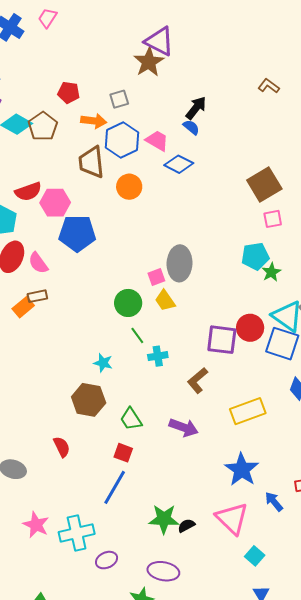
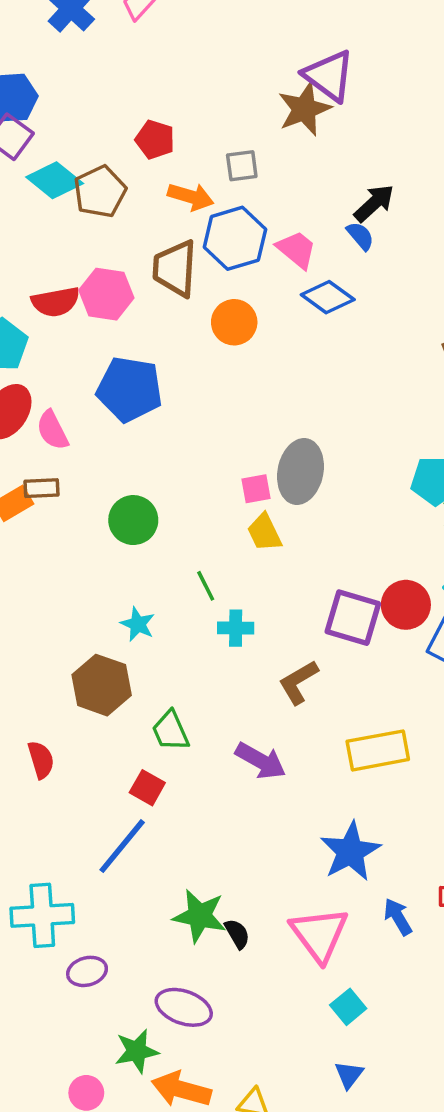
pink hexagon: (55, 203) -> (106, 294), moved
green circle: (128, 303) -> (133, 520), moved
black semicircle: (186, 526) -> (237, 934), turned 78

